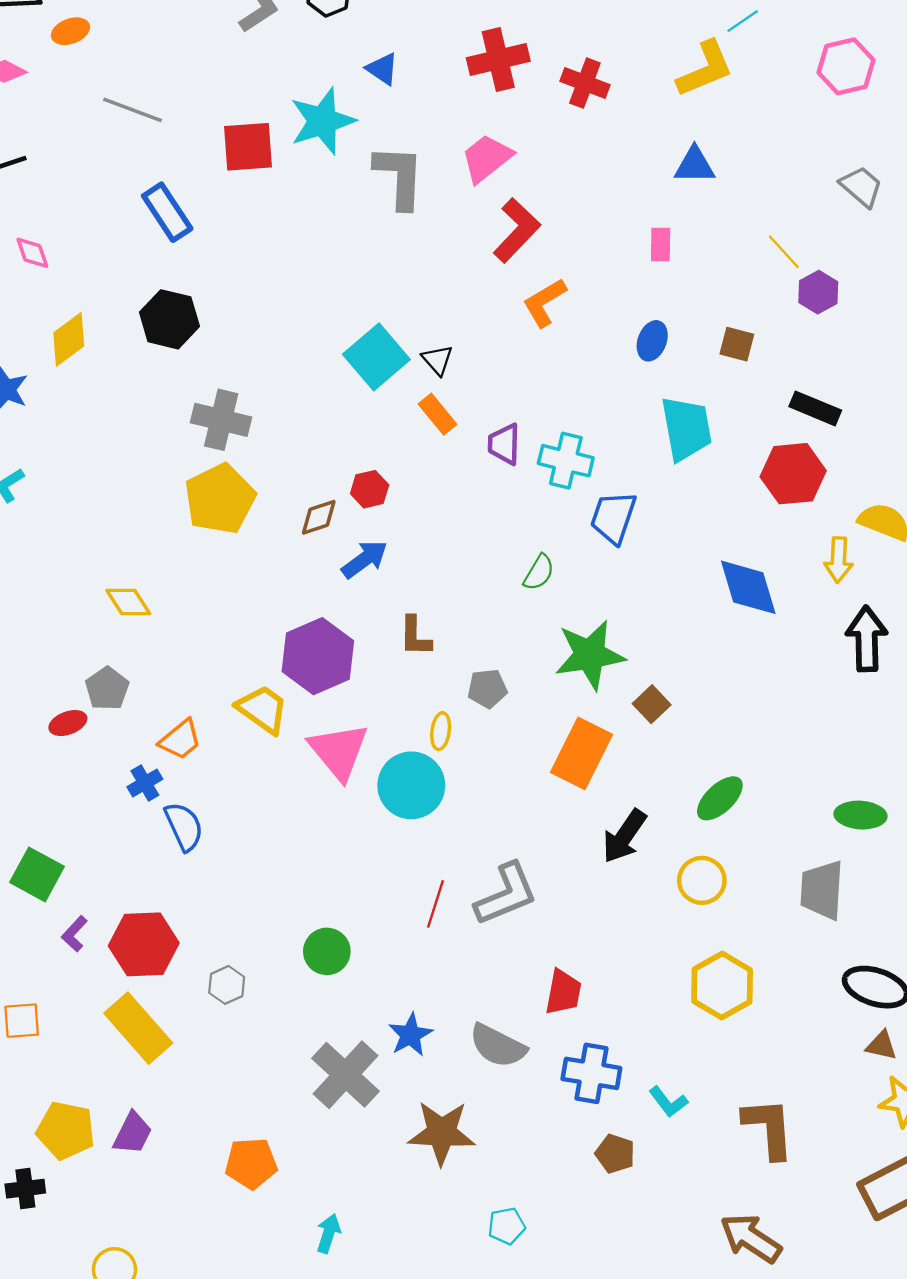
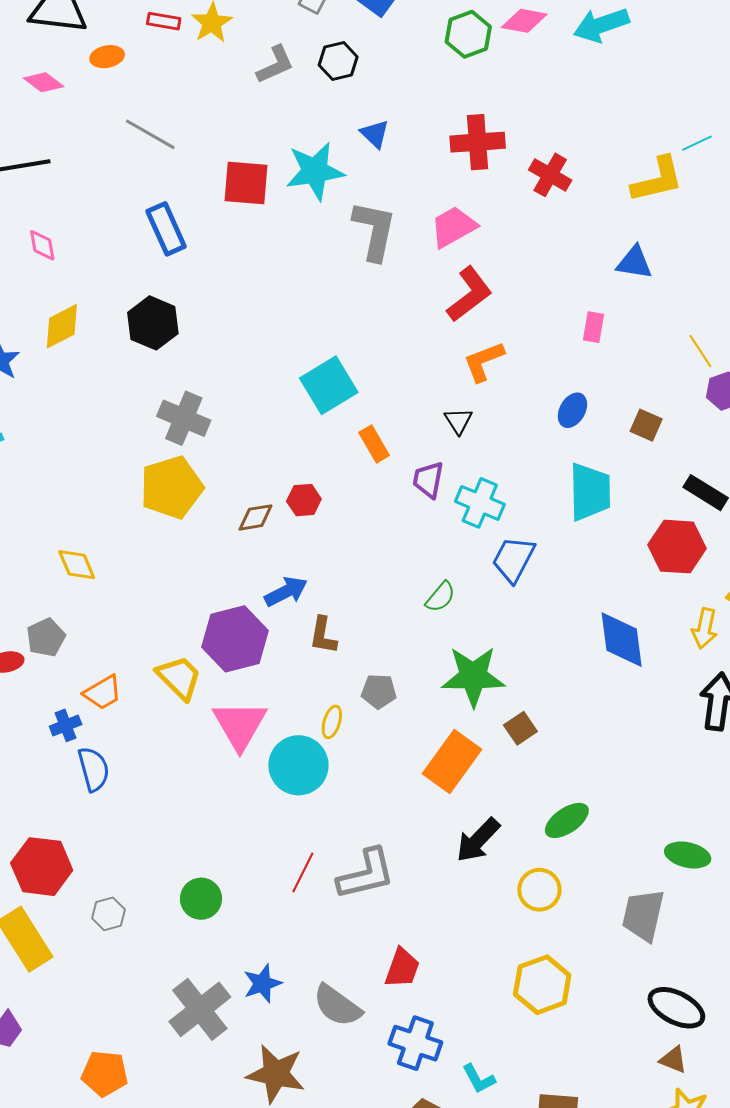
black triangle: (437, 360) -> (458, 421), moved
blue arrow: (365, 559) -> (286, 592), moved

